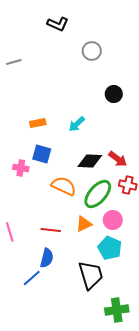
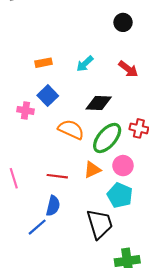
black circle: (114, 94) -> (123, 22), moved
blue square: (42, 154) -> (48, 96), turned 30
red arrow: (118, 159) -> (128, 69), moved

